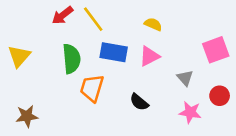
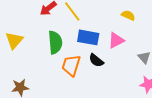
yellow semicircle: (153, 24) -> (128, 15), moved
black semicircle: (139, 102) -> (96, 60), moved

